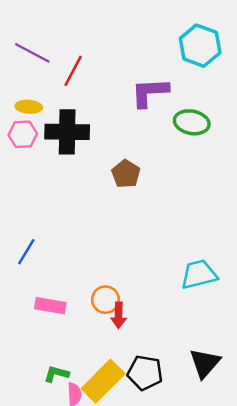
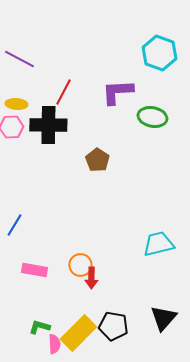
red line: (73, 71) -> (63, 92), moved

